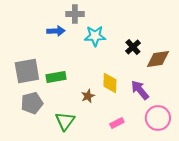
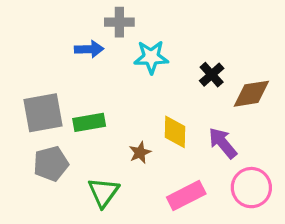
pink rectangle: (117, 123) -> (186, 196), size x1.6

